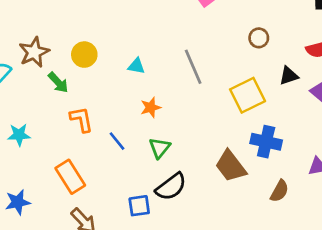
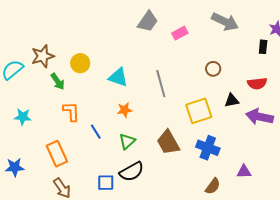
cyan triangle: (136, 66) -> (118, 77), size x1.5
brown trapezoid: (231, 166) -> (168, 142), moved

